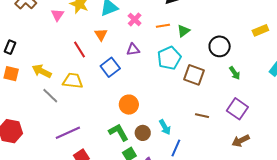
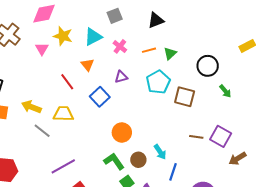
purple square: (237, 109) -> (221, 136), moved

